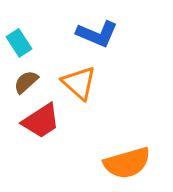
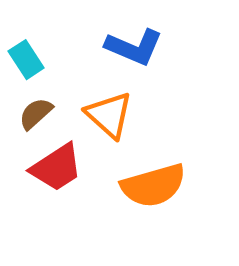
orange semicircle: (127, 163) -> (153, 185), moved

